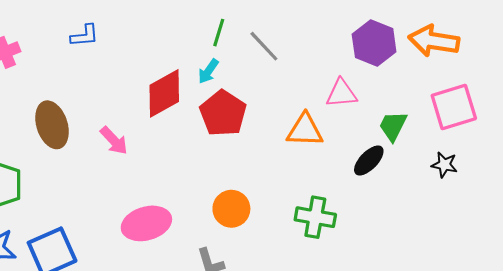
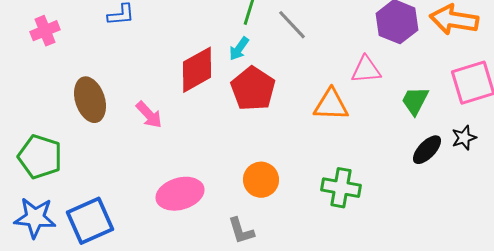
black ellipse: (369, 160) -> (427, 150), moved
black star: (444, 165) -> (464, 138), turned -30

